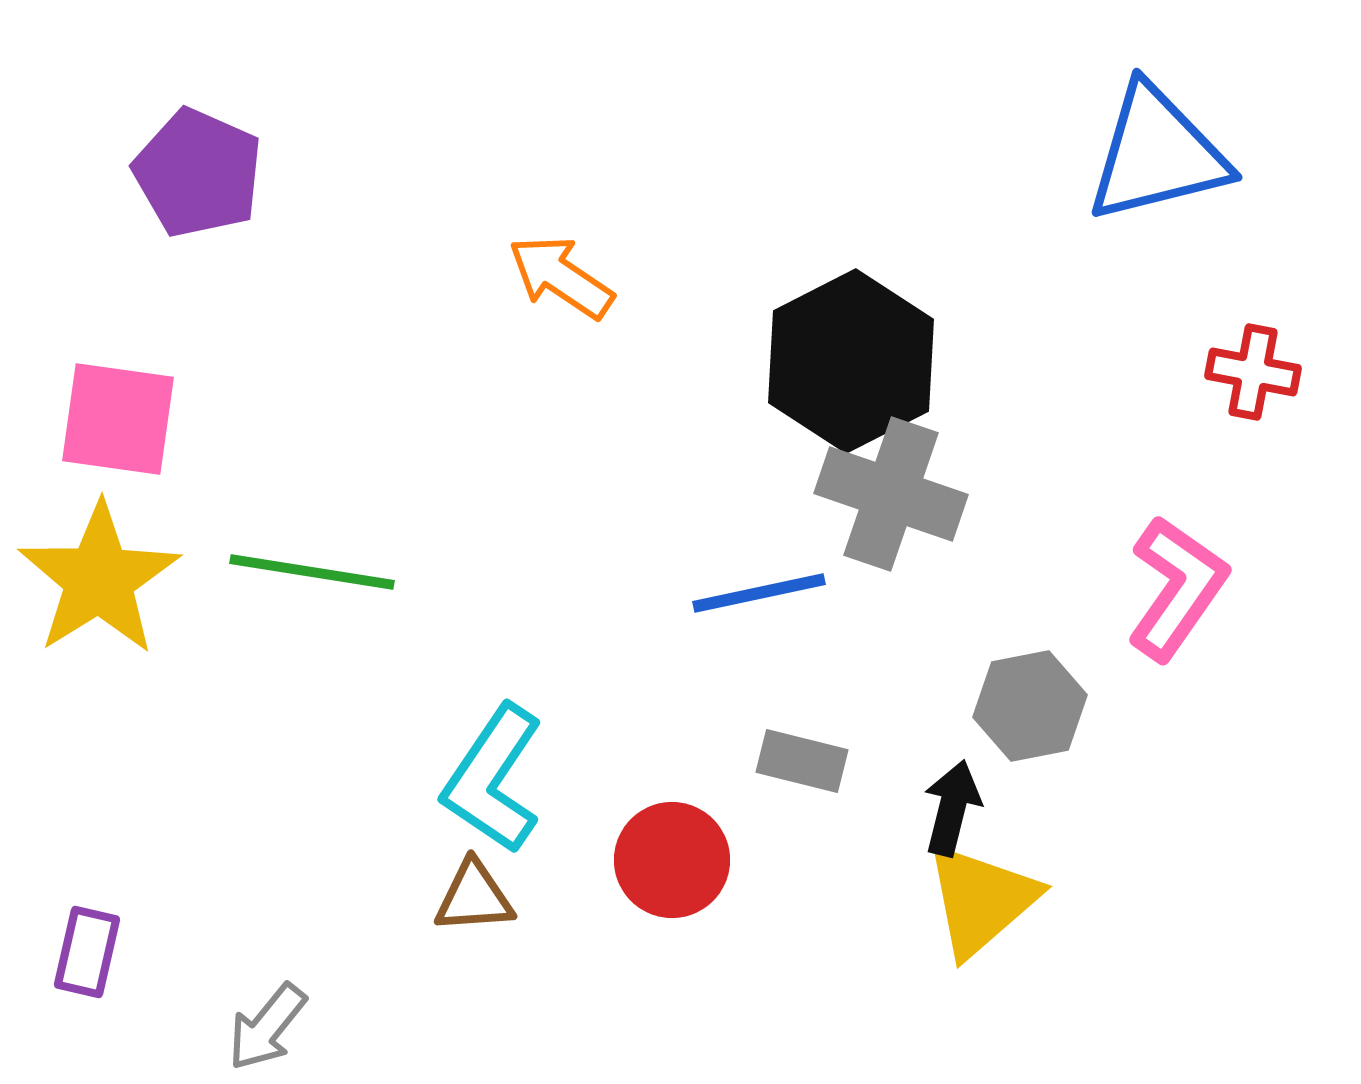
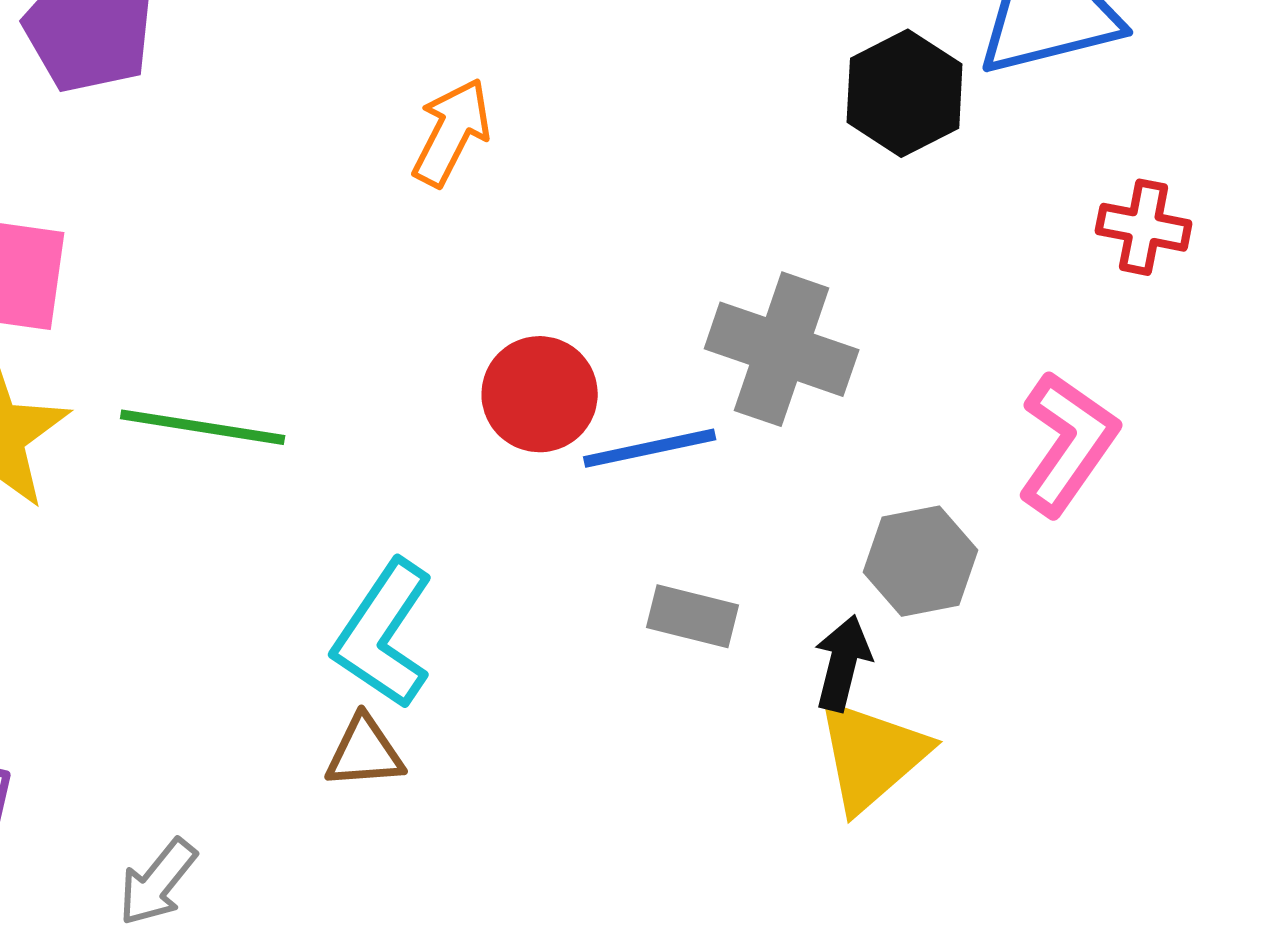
orange arrow: (561, 277) -> (452, 132), turned 83
black hexagon: (851, 361) -> (905, 93), moved, size x0.7
red circle: (672, 860) -> (540, 394), moved

